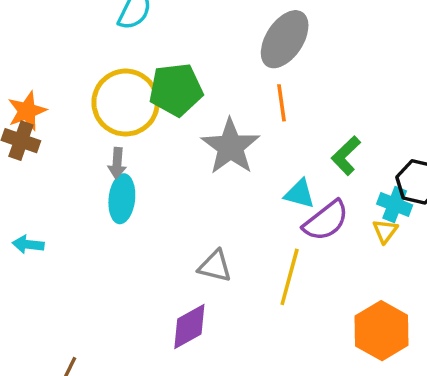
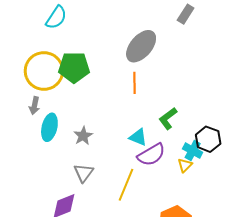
gray star: (230, 147) -> (83, 136), moved, size x0.6
cyan ellipse: (122, 199) -> (49, 127), moved
gray triangle: (215, 266) -> (84, 173), turned 45

